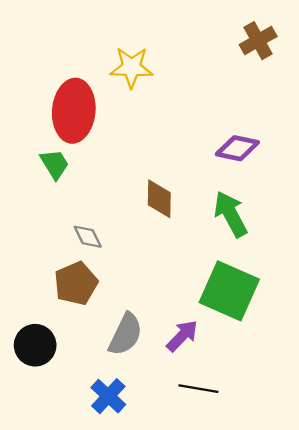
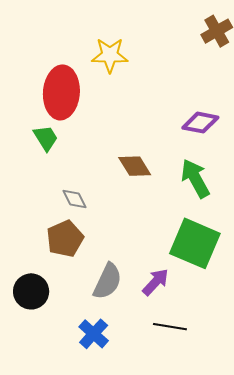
brown diamond: (159, 199) -> (135, 166), turned -32

